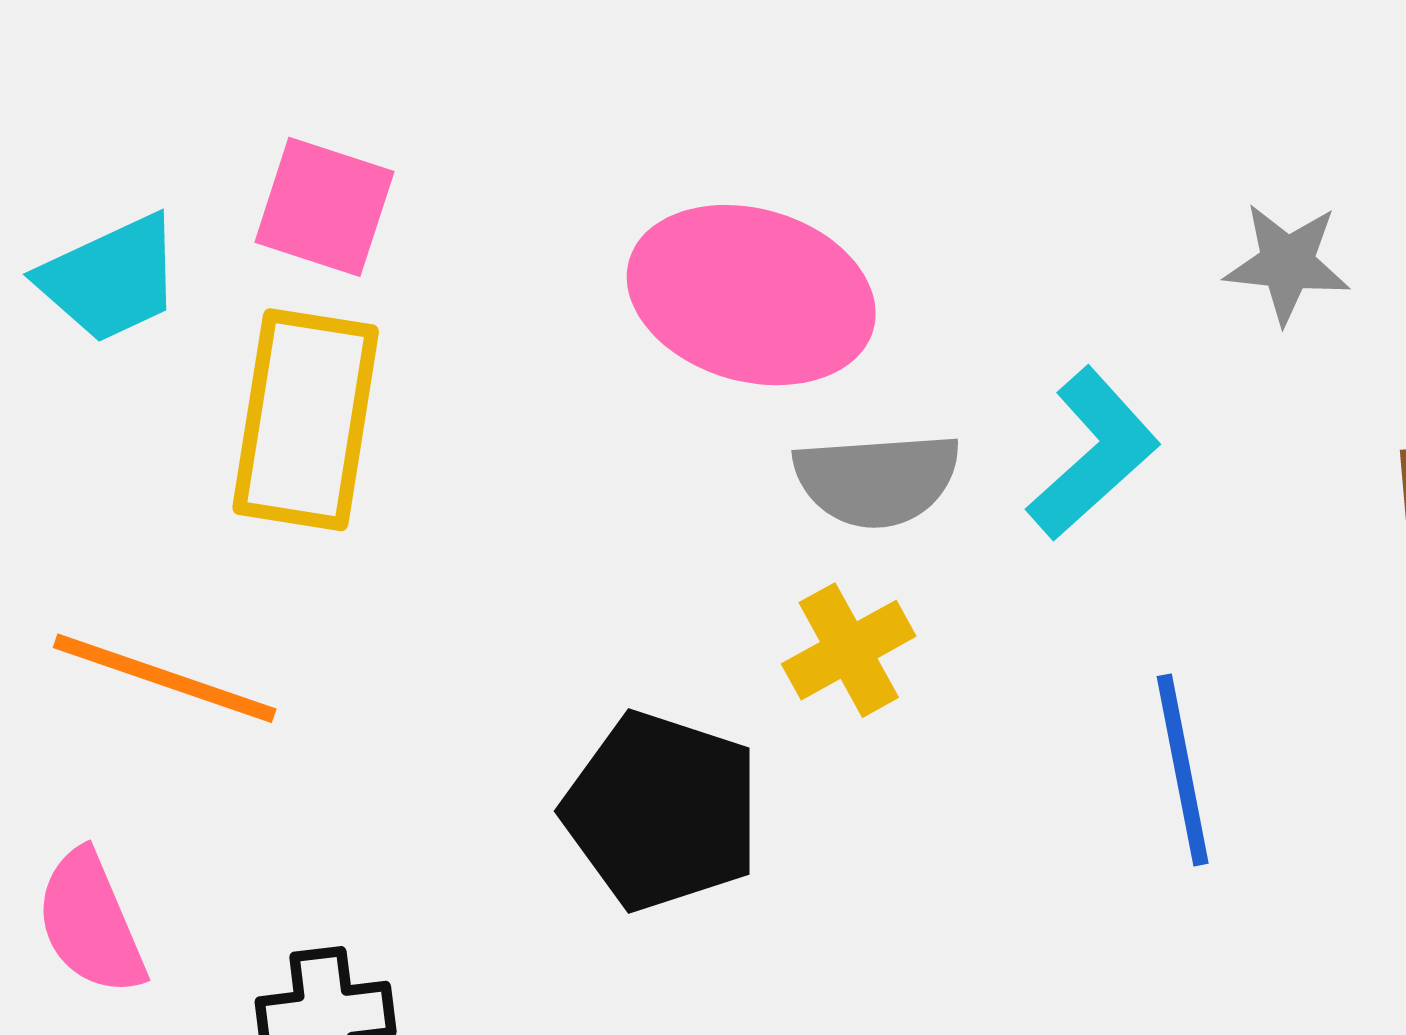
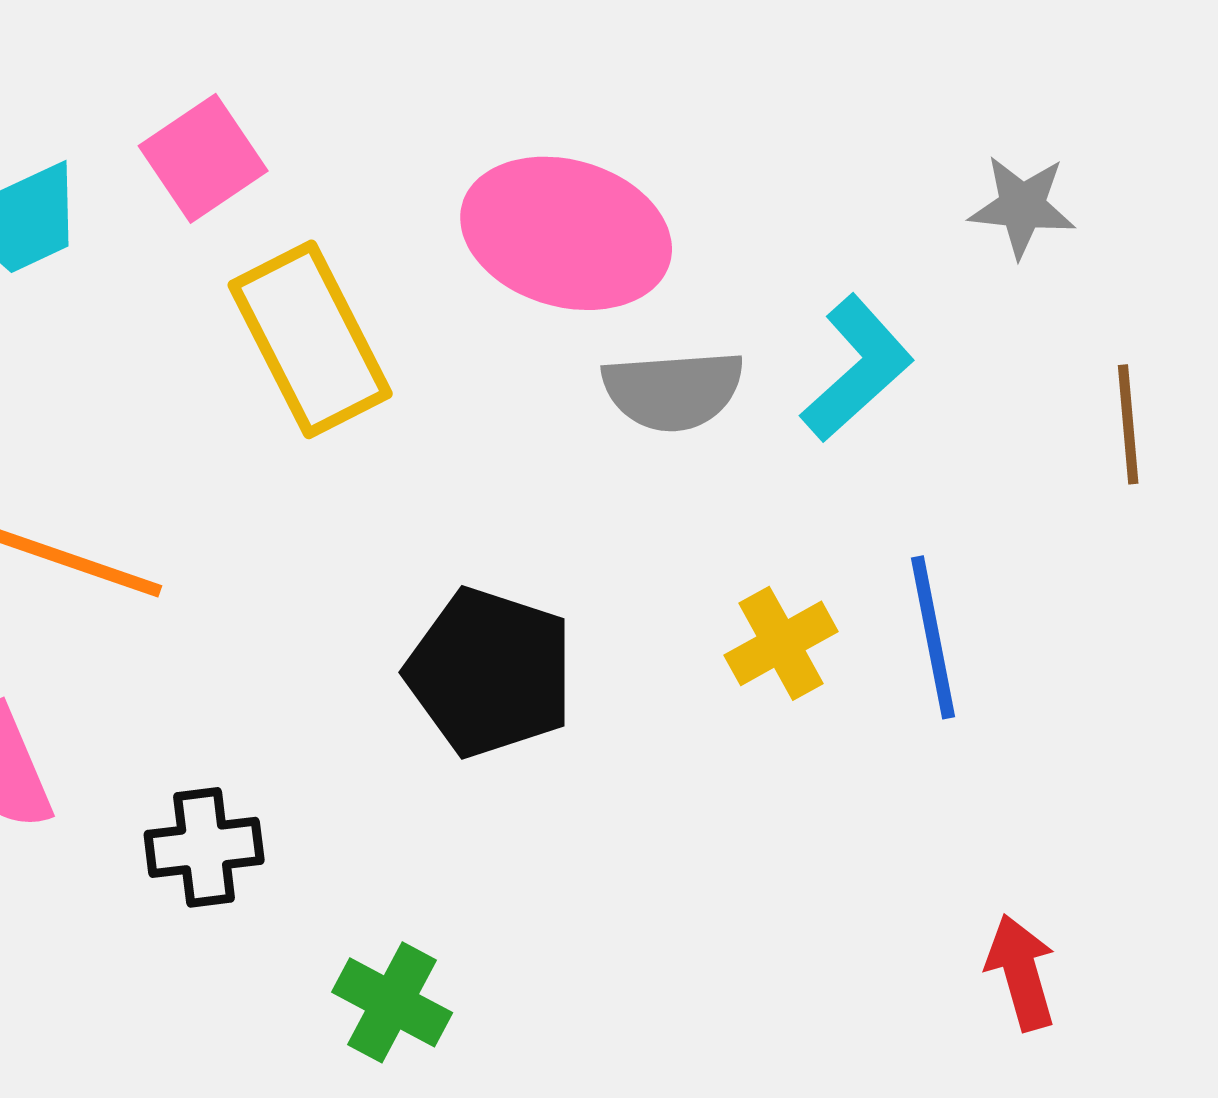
pink square: (324, 207) -> (203, 158), turned 38
yellow rectangle: (306, 420) -> (310, 339), moved, turned -36
yellow cross: (849, 650) -> (781, 643), moved

